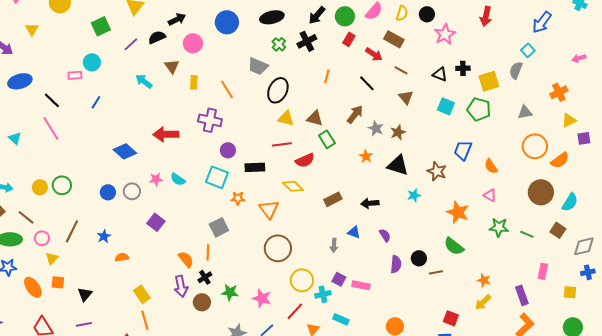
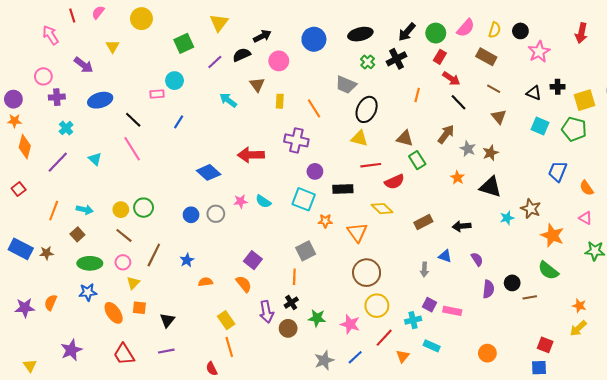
red arrow: (374, 54) -> (451, 78), moved
yellow triangle: (286, 118) -> (359, 138), moved
brown star: (437, 171) -> (531, 209), moved
brown line: (26, 217) -> (124, 235), moved
purple square: (156, 222) -> (253, 260), moved
orange semicircle: (186, 259) -> (244, 284), moved
yellow circle: (302, 280) -> (377, 306), moved

